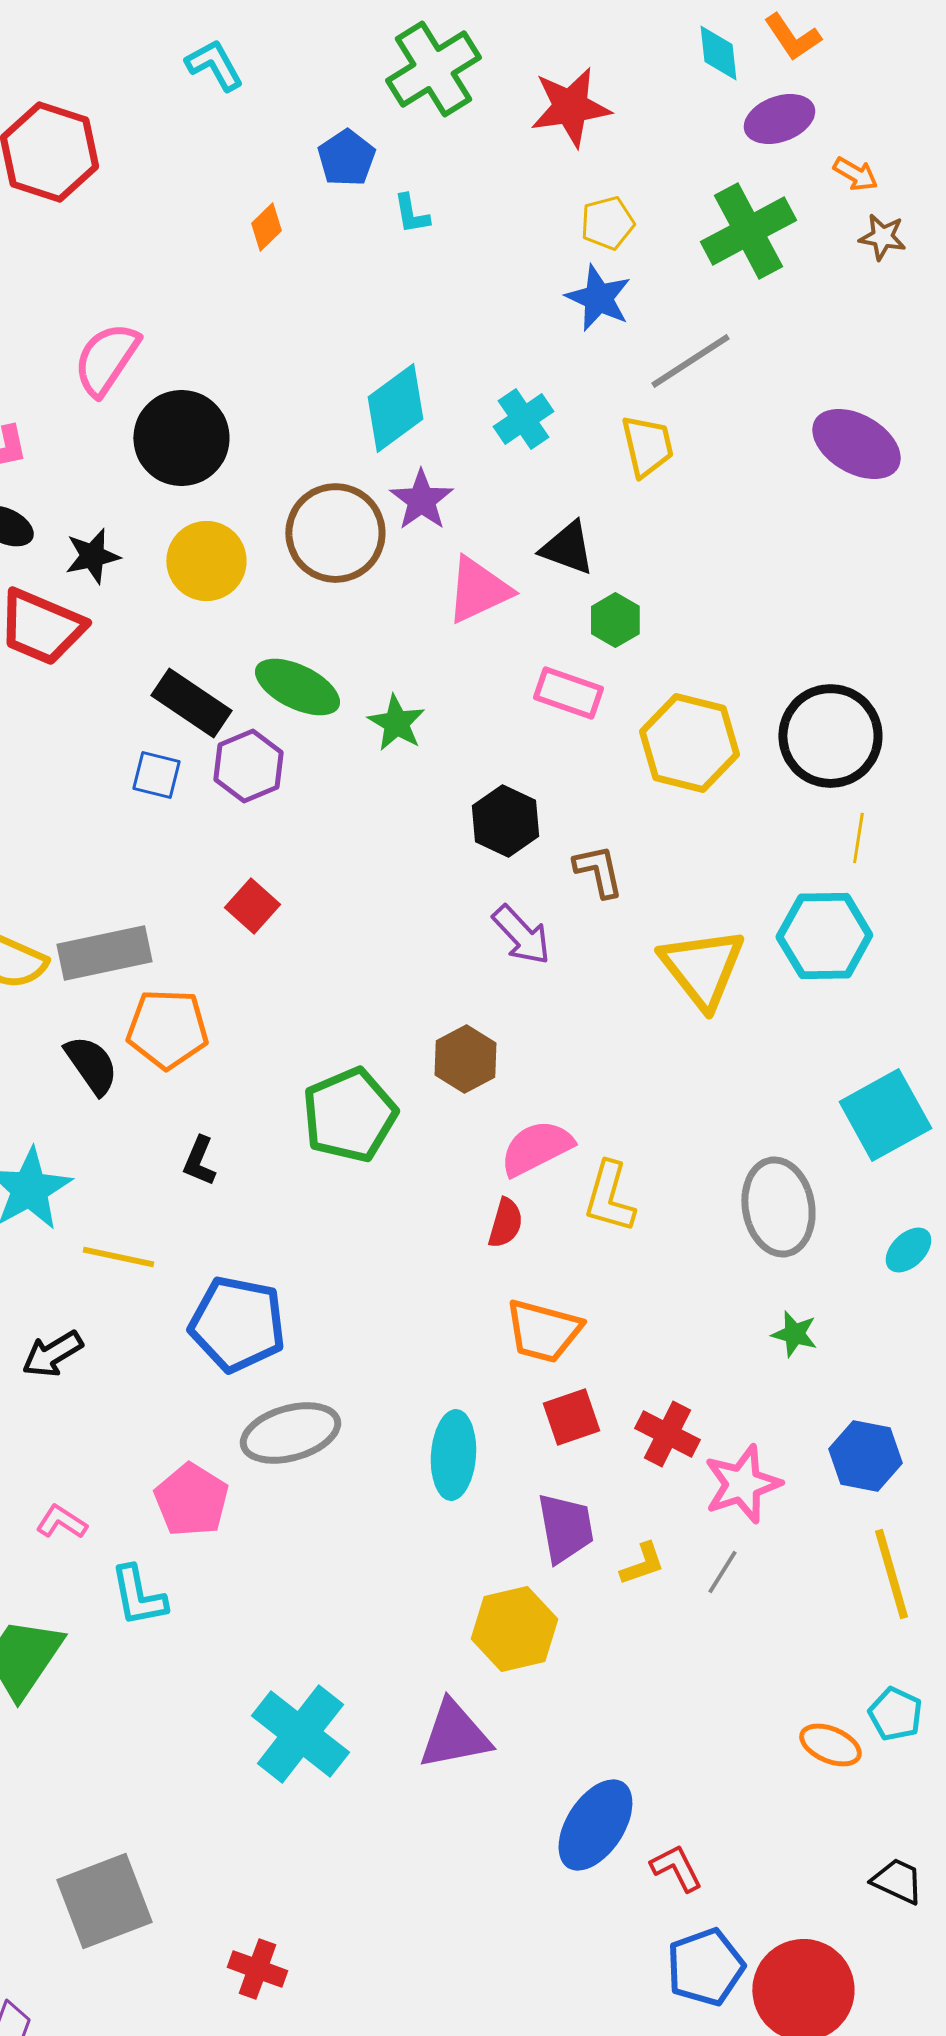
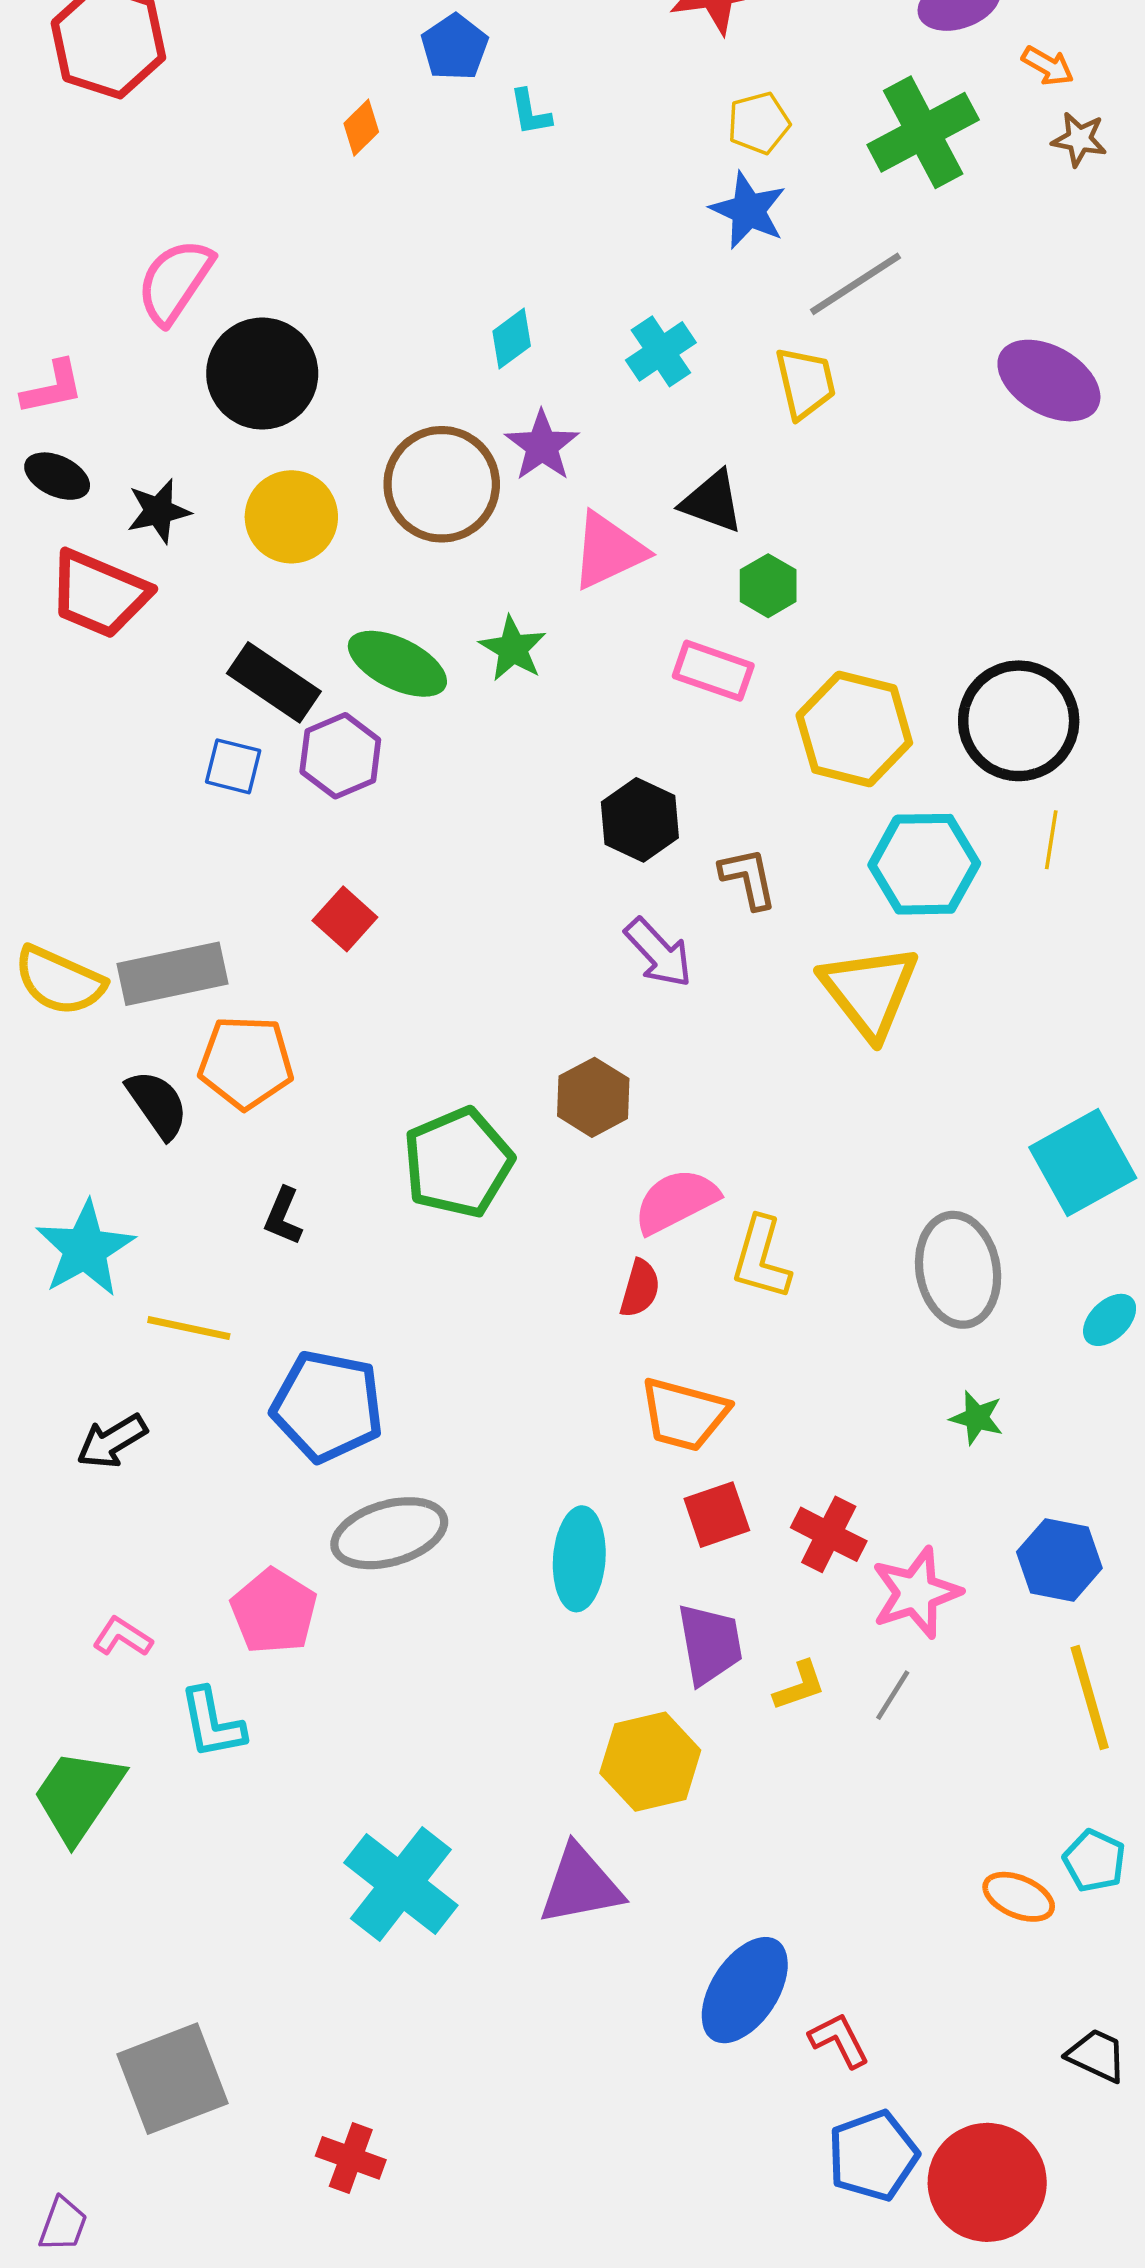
cyan diamond: (395, 408) -> (512, 339), size x0.6
green star: (396, 723) -> (513, 649), moved
cyan hexagon: (824, 936) -> (924, 864), moved

